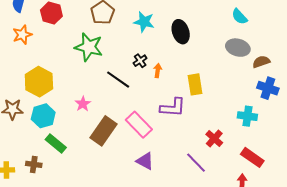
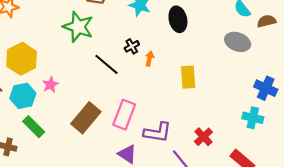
brown semicircle: (261, 62) -> (267, 21), moved
pink star: (83, 104) -> (50, 85), moved
purple L-shape: (173, 107) -> (157, 132), moved
cyan cross: (247, 116) -> (253, 118), moved
pink rectangle: (139, 125) -> (124, 115), turned 60

